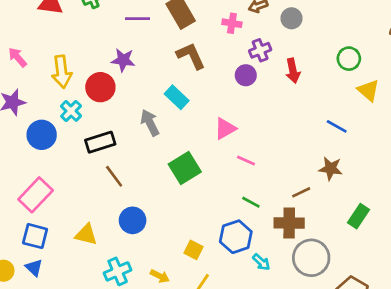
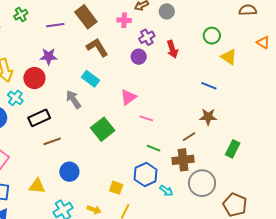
brown line: (114, 176) -> (52, 141), turned -66

